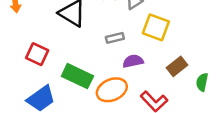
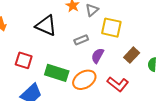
purple semicircle: (133, 61) -> (98, 56), turned -42

